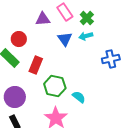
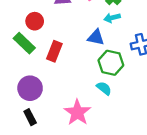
blue triangle: (65, 39) -> (96, 37), moved, turned -42
green hexagon: (55, 86) -> (111, 63), moved

